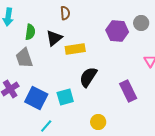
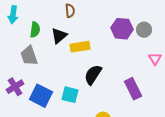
gray circle: (141, 23) -> (144, 30), moved
cyan square: (65, 97) -> (70, 95), turned 30

